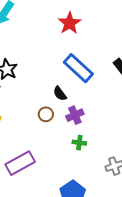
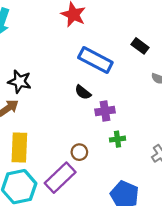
brown circle: (46, 114) -> (79, 152), moved
purple cross: (75, 115) -> (105, 111), turned 30

